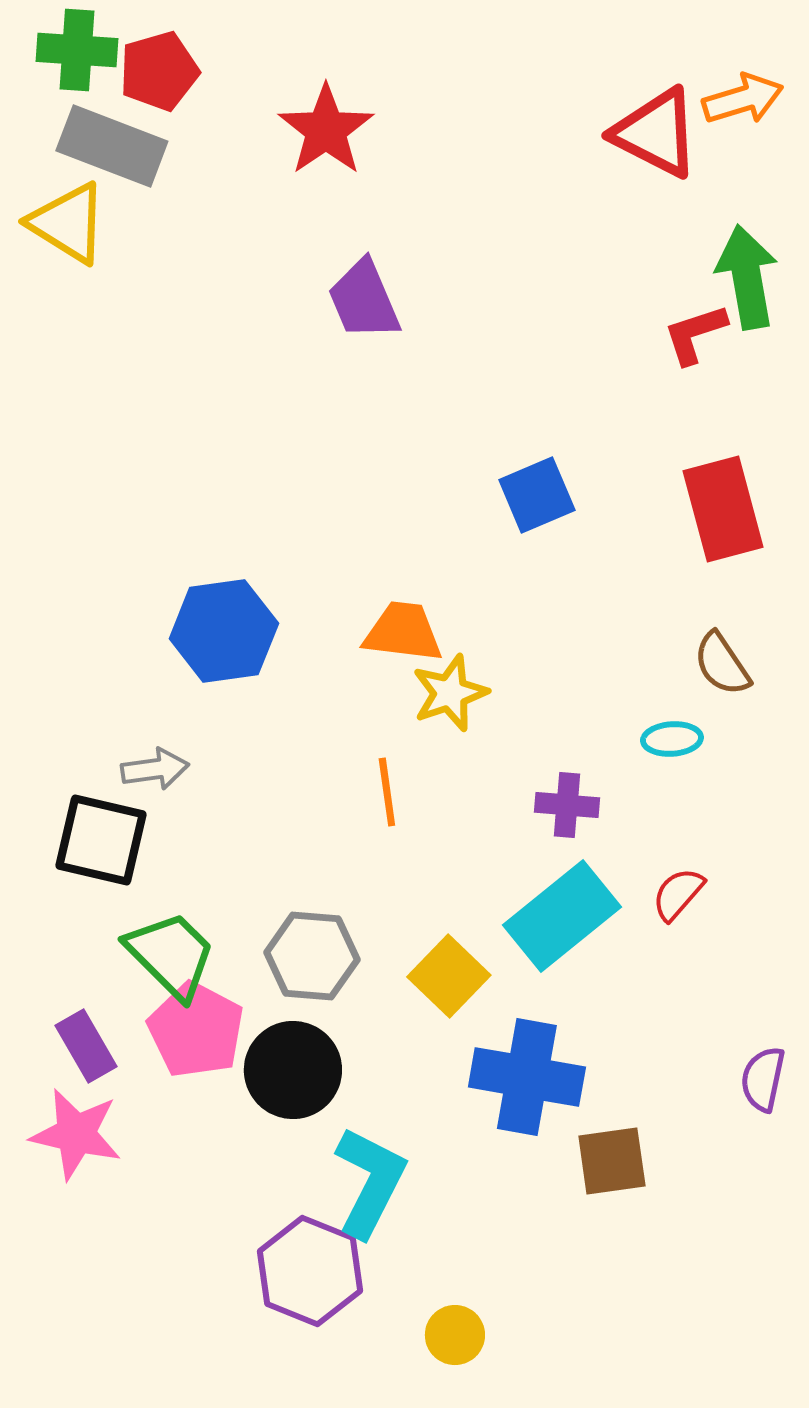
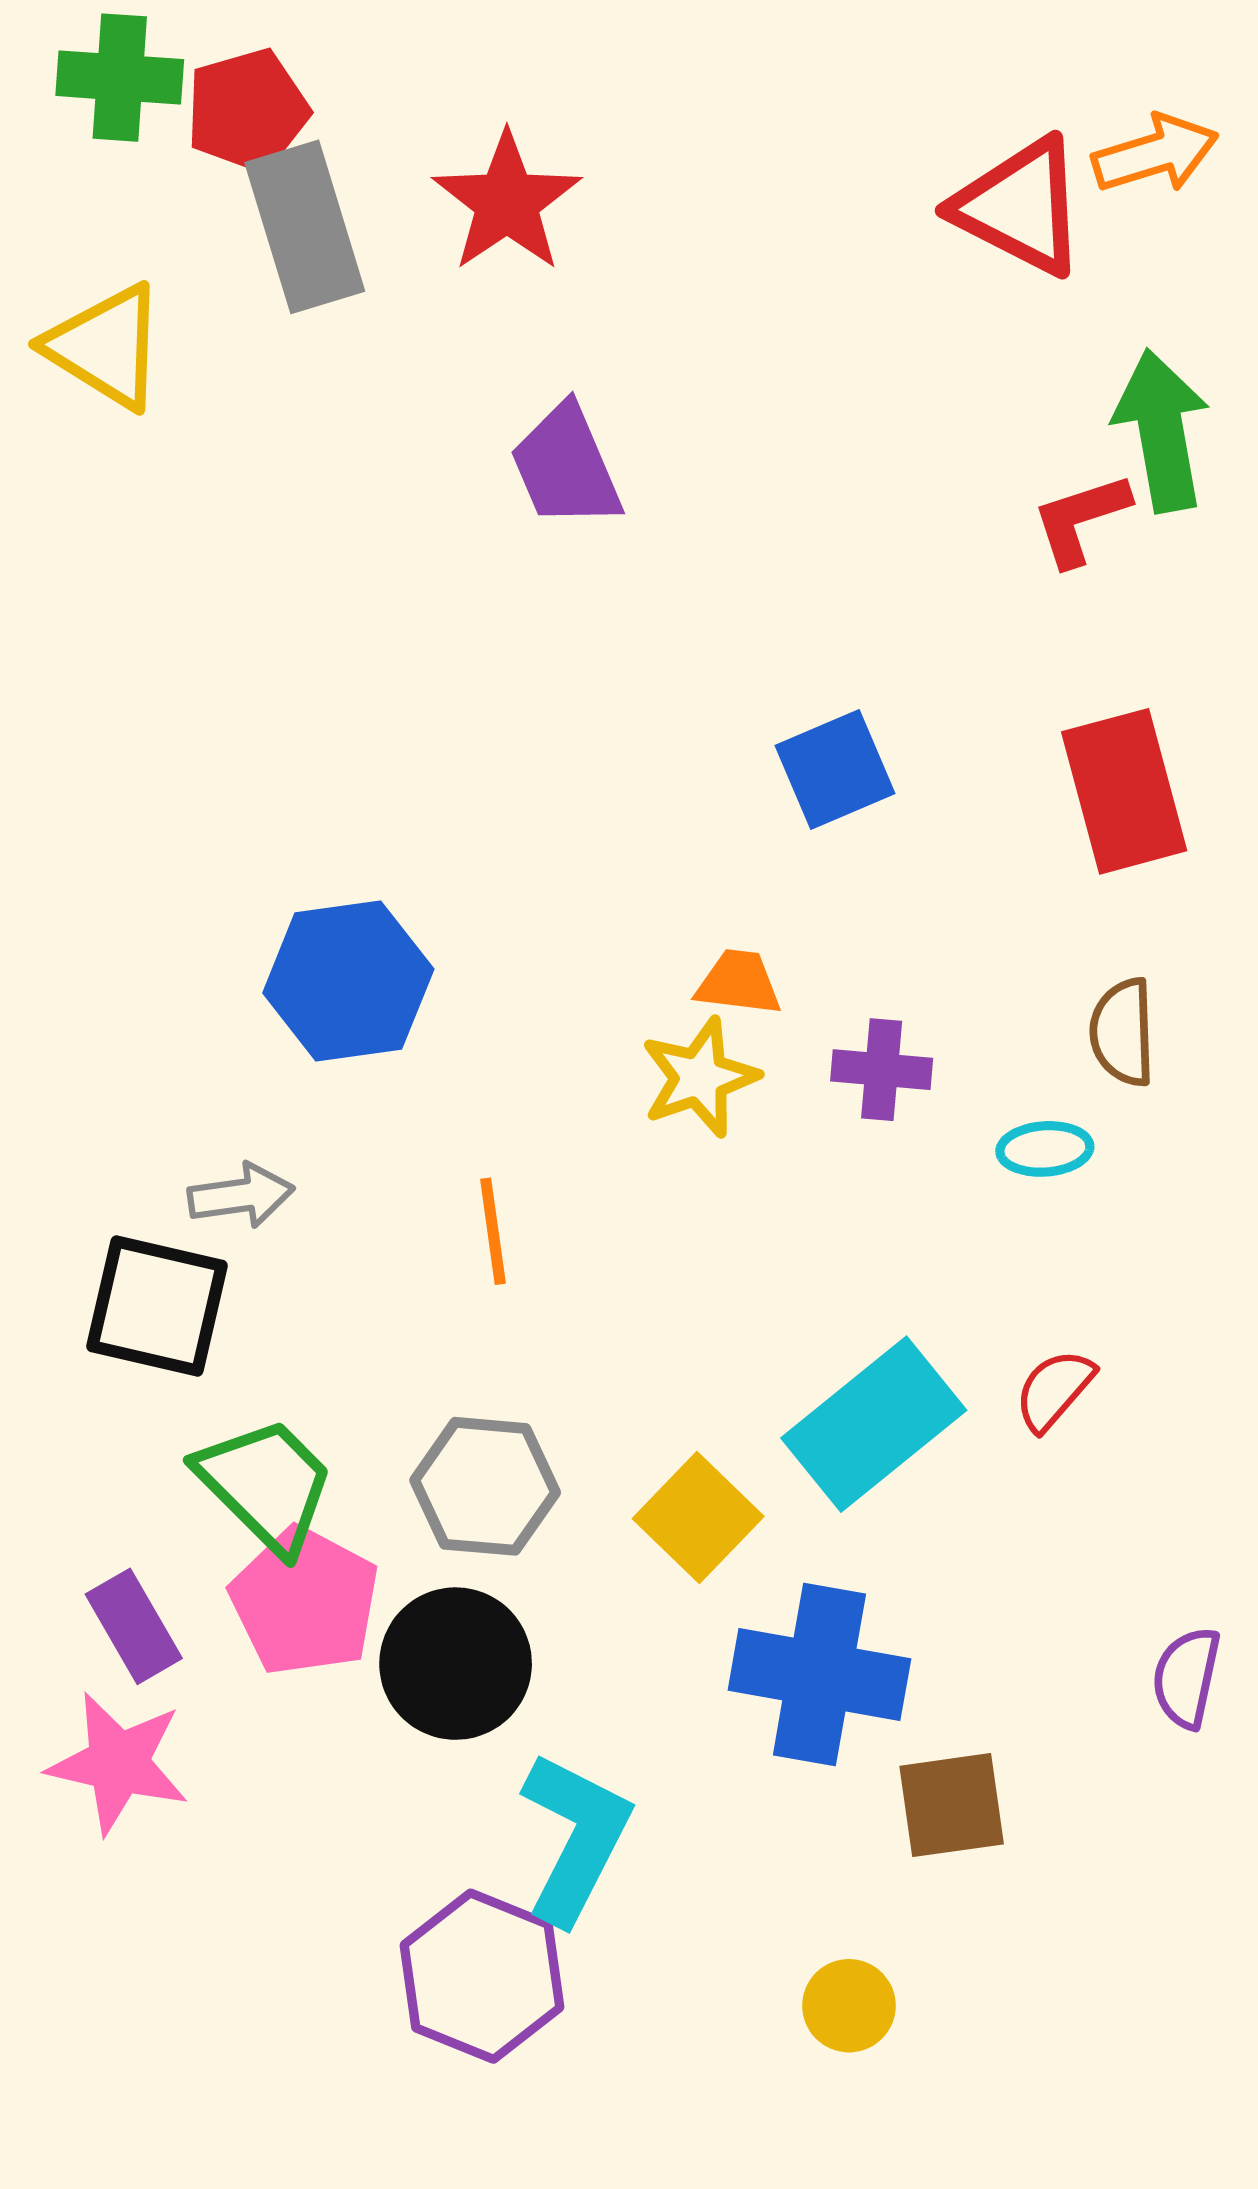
gray rectangle: (112, 146) -> (305, 227), moved, turned 52
orange trapezoid: (403, 632) -> (739, 983), moved, size x0.7
brown semicircle: (722, 664) -> (1123, 1032), turned 32
orange line: (387, 792) -> (493, 1231), moved
purple cross: (567, 805) -> (882, 1070), moved
yellow circle: (455, 1335) -> (849, 2006), moved

